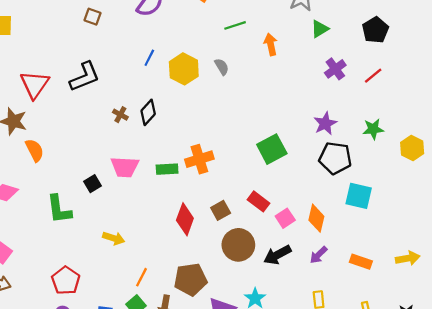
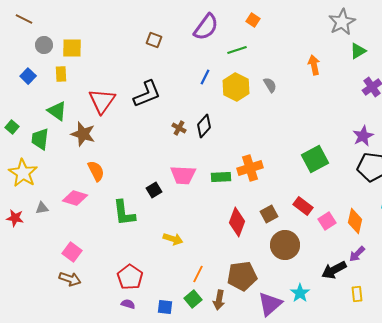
green line: (235, 25) -> (237, 50), moved
orange semicircle: (35, 150) -> (96, 171), moved
black arrow: (277, 255) -> (334, 270), moved

